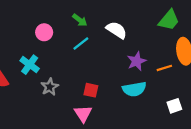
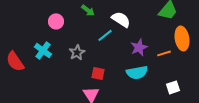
cyan line: (81, 43) -> (105, 35), moved
gray star: (50, 87) -> (77, 52), moved

